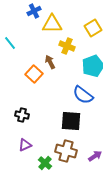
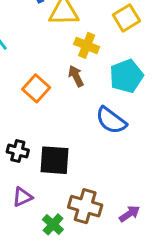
brown arrow: (50, 62) -> (76, 76), moved
black square: (71, 121) -> (55, 160), moved

